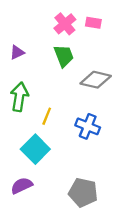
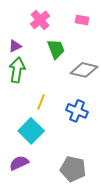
pink cross: (65, 24) -> (40, 20), moved
green arrow: (19, 97) -> (17, 70), moved

